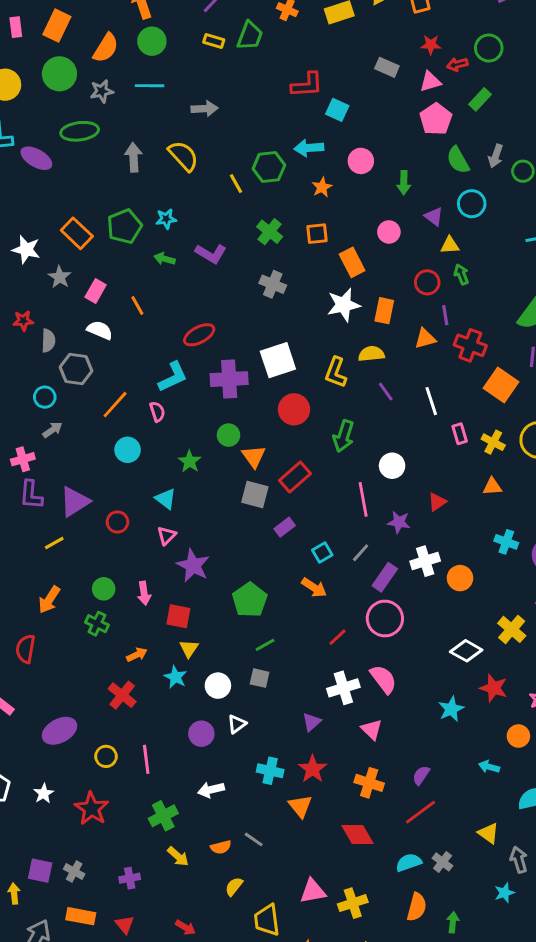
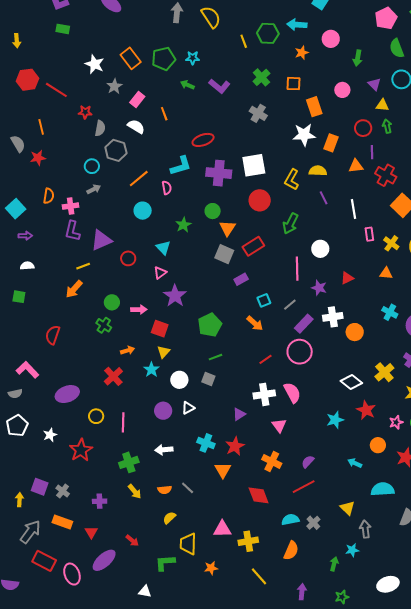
pink arrow: (144, 593) -> (139, 310), turned -91
orange arrow: (49, 600) -> (74, 289), moved
green arrow: (453, 922) -> (334, 564), moved

